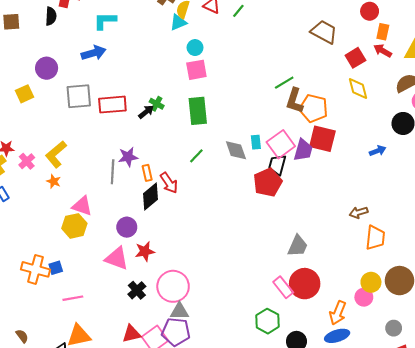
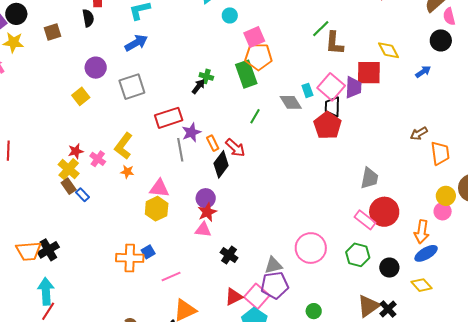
pink square: (196, 70) -> (254, 37), moved
yellow diamond: (358, 89) -> (389, 50), moved
red rectangle: (112, 105) -> (169, 118), moved
orange pentagon: (314, 108) -> (258, 57), moved
red star: (145, 251) -> (207, 212), moved
pink triangle: (117, 258) -> (203, 230), size x0.7
pink circle: (173, 286) -> (311, 248), moved

